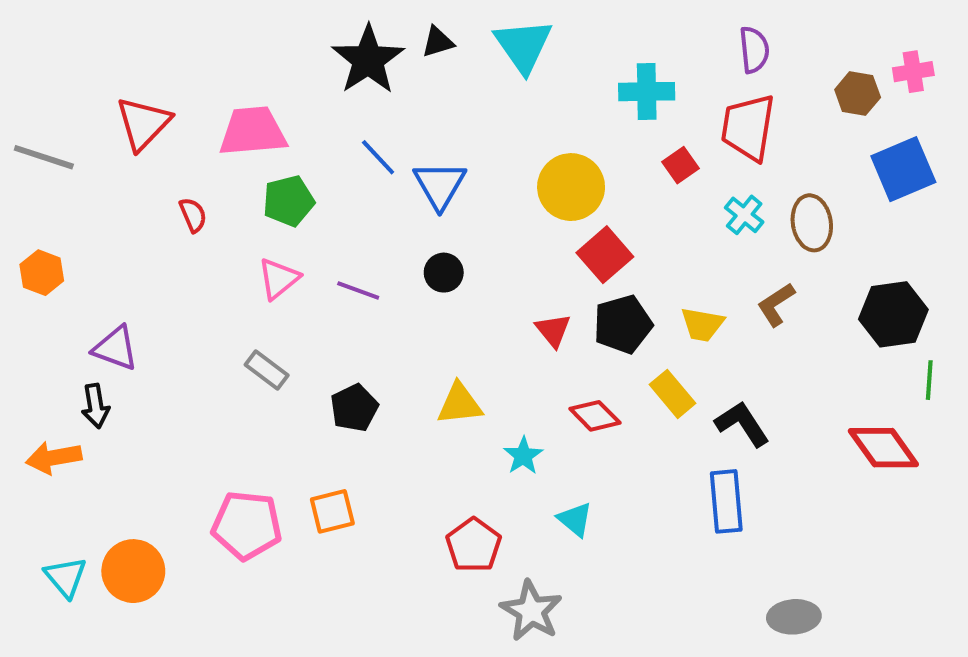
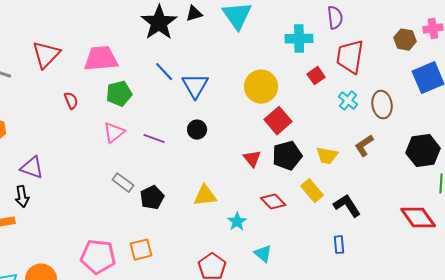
purple semicircle: (754, 50) -> (335, 18), moved
gray rectangle: (267, 370) -> (123, 183), moved
blue rectangle: (726, 501) -> (339, 245), size x0.6

